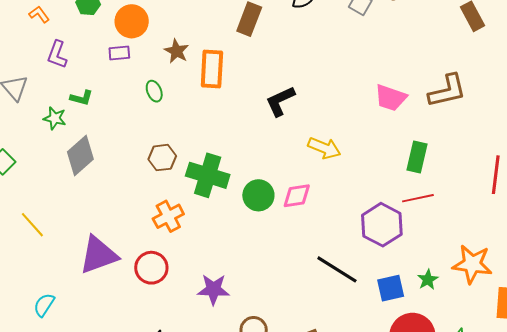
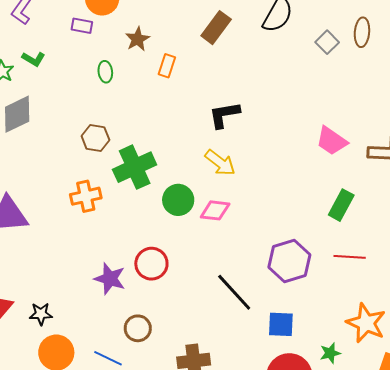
orange rectangle: (212, 69) -> (167, 66), size x0.6
yellow arrow: (324, 148) -> (220, 163), moved
green cross: (208, 175) -> (135, 167), turned 33
red line: (418, 198) -> (350, 257), moved
red circle: (151, 268) -> (151, 264), moved
green star: (428, 280) -> (330, 353), moved

